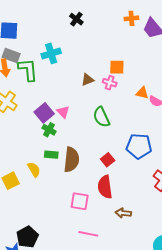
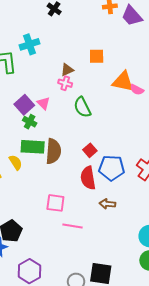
pink cross: (110, 83) -> (65, 83), moved
orange triangle: (142, 93) -> (123, 82), size x1.6
blue pentagon: (139, 146) -> (112, 168), moved
green rectangle: (51, 155) -> (33, 147), size x1.6
pink square: (80, 201) -> (55, 203), moved

